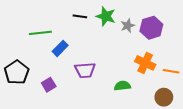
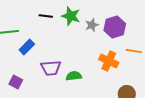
orange line: (171, 71) -> (134, 51), moved
purple square: (49, 85) -> (16, 82), turned -32
green semicircle: (122, 86) -> (74, 76), moved

